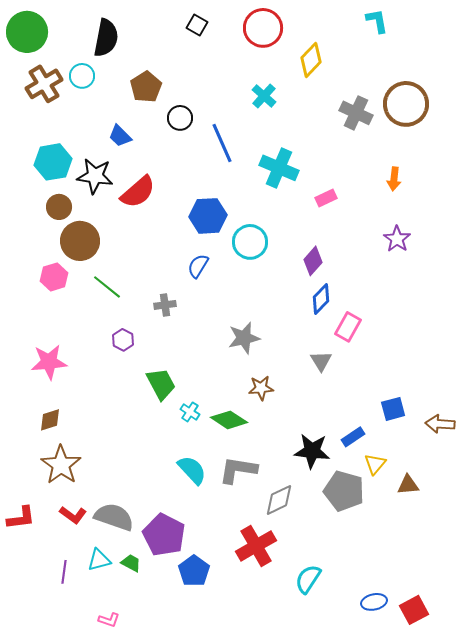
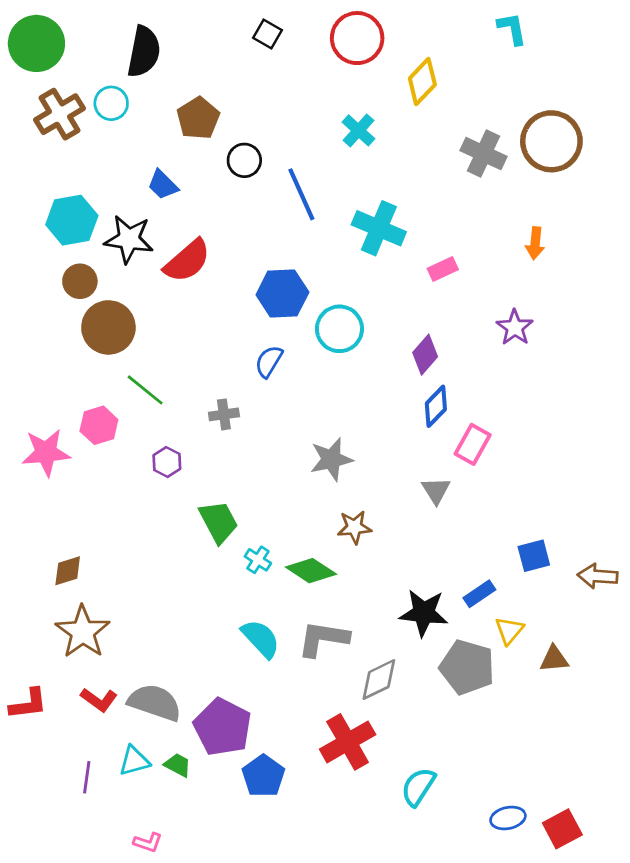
purple star: (397, 239) -> (515, 327), moved
pink hexagon: (54, 277) -> (99, 425), moved
pink star: (49, 362) -> (46, 452), moved

